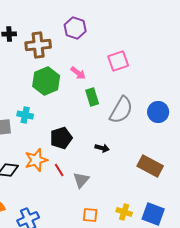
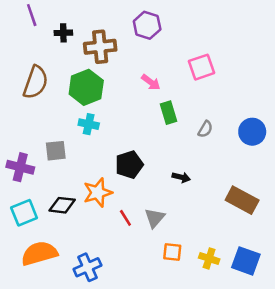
green hexagon: (46, 81) -> (86, 87), moved
gray semicircle: (121, 110) -> (205, 129), size x0.5
cyan cross: (25, 115) -> (89, 124), moved
red line: (59, 170) -> (125, 218), moved
orange square: (90, 215) -> (172, 252), moved

